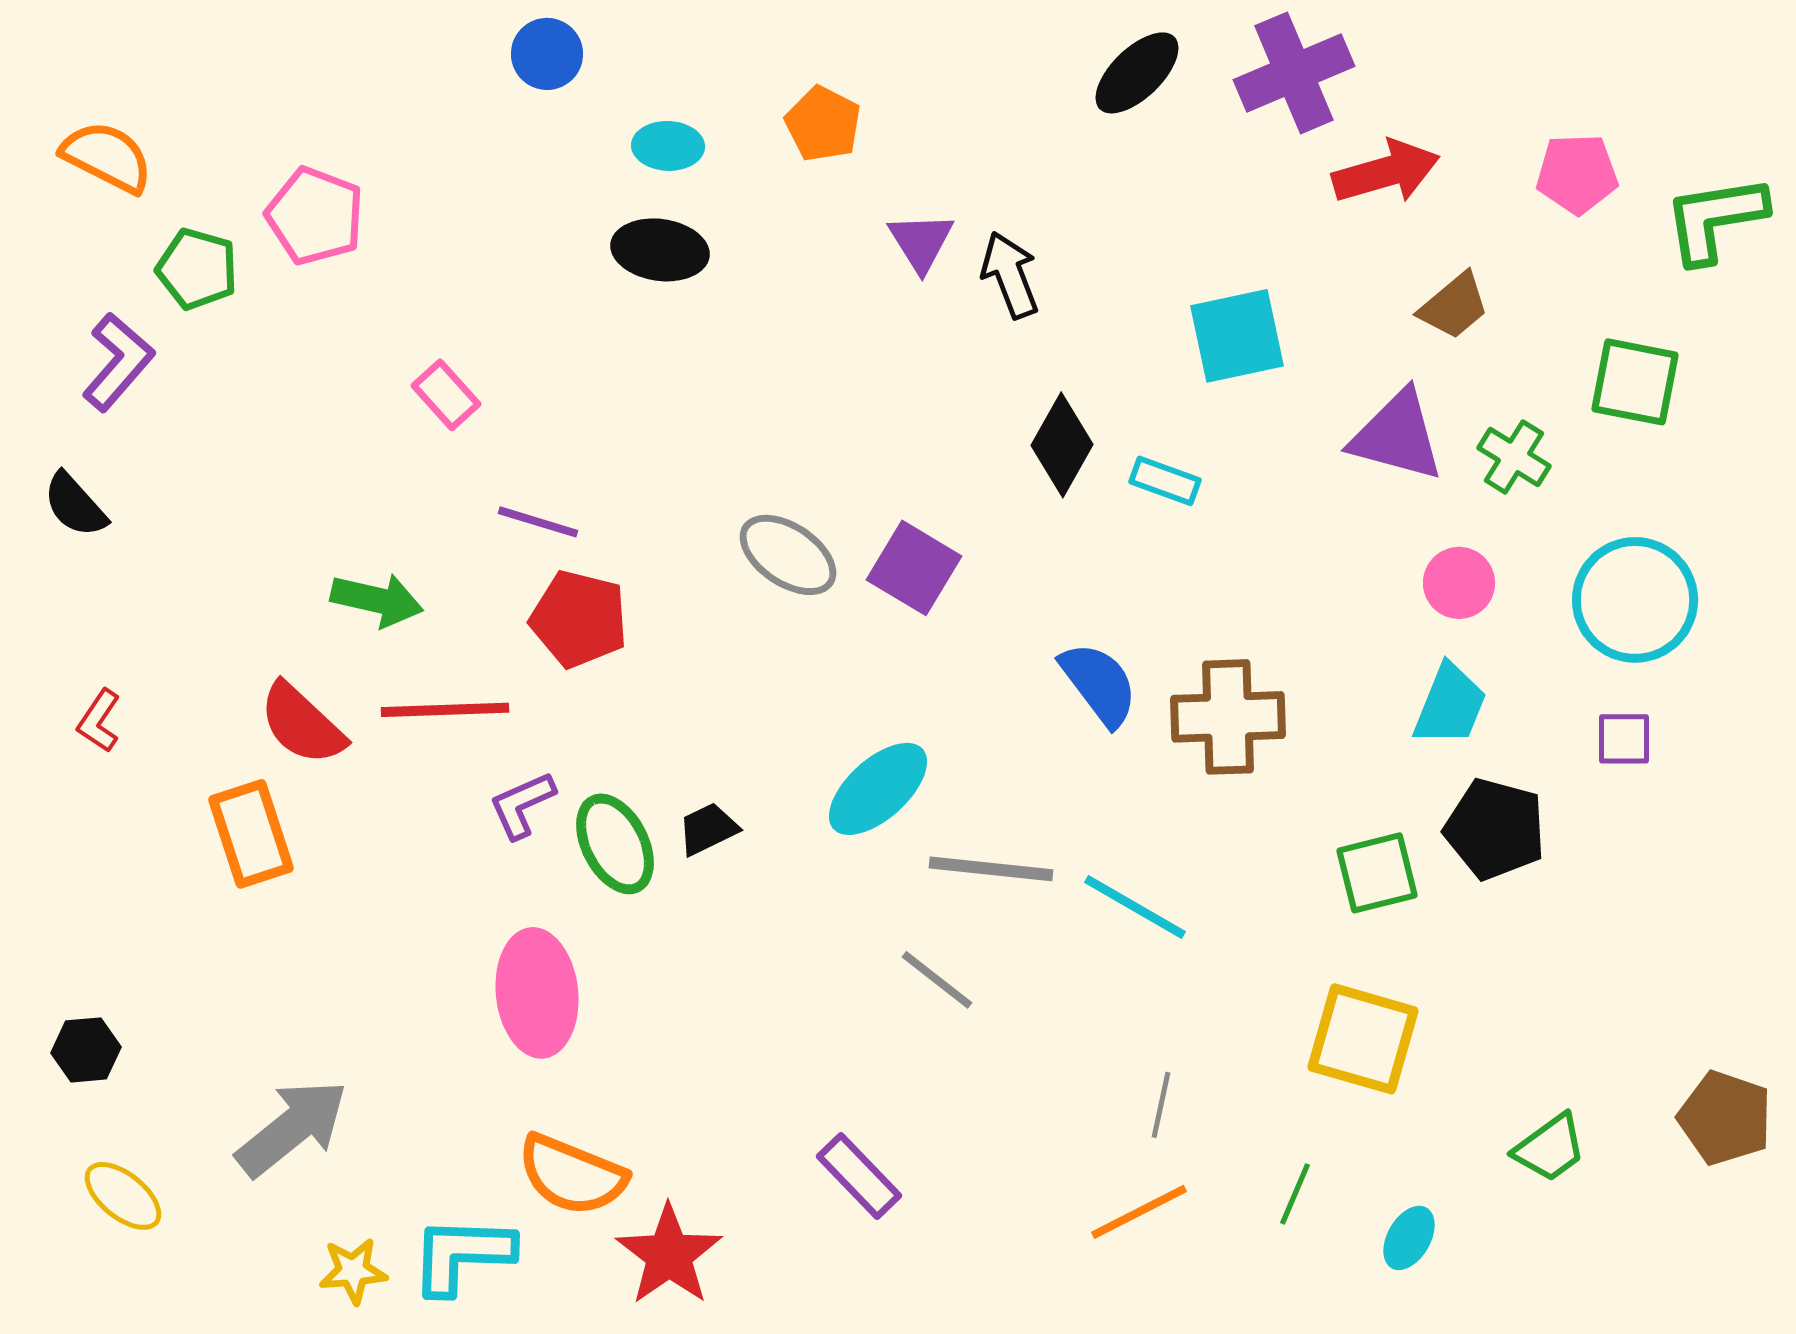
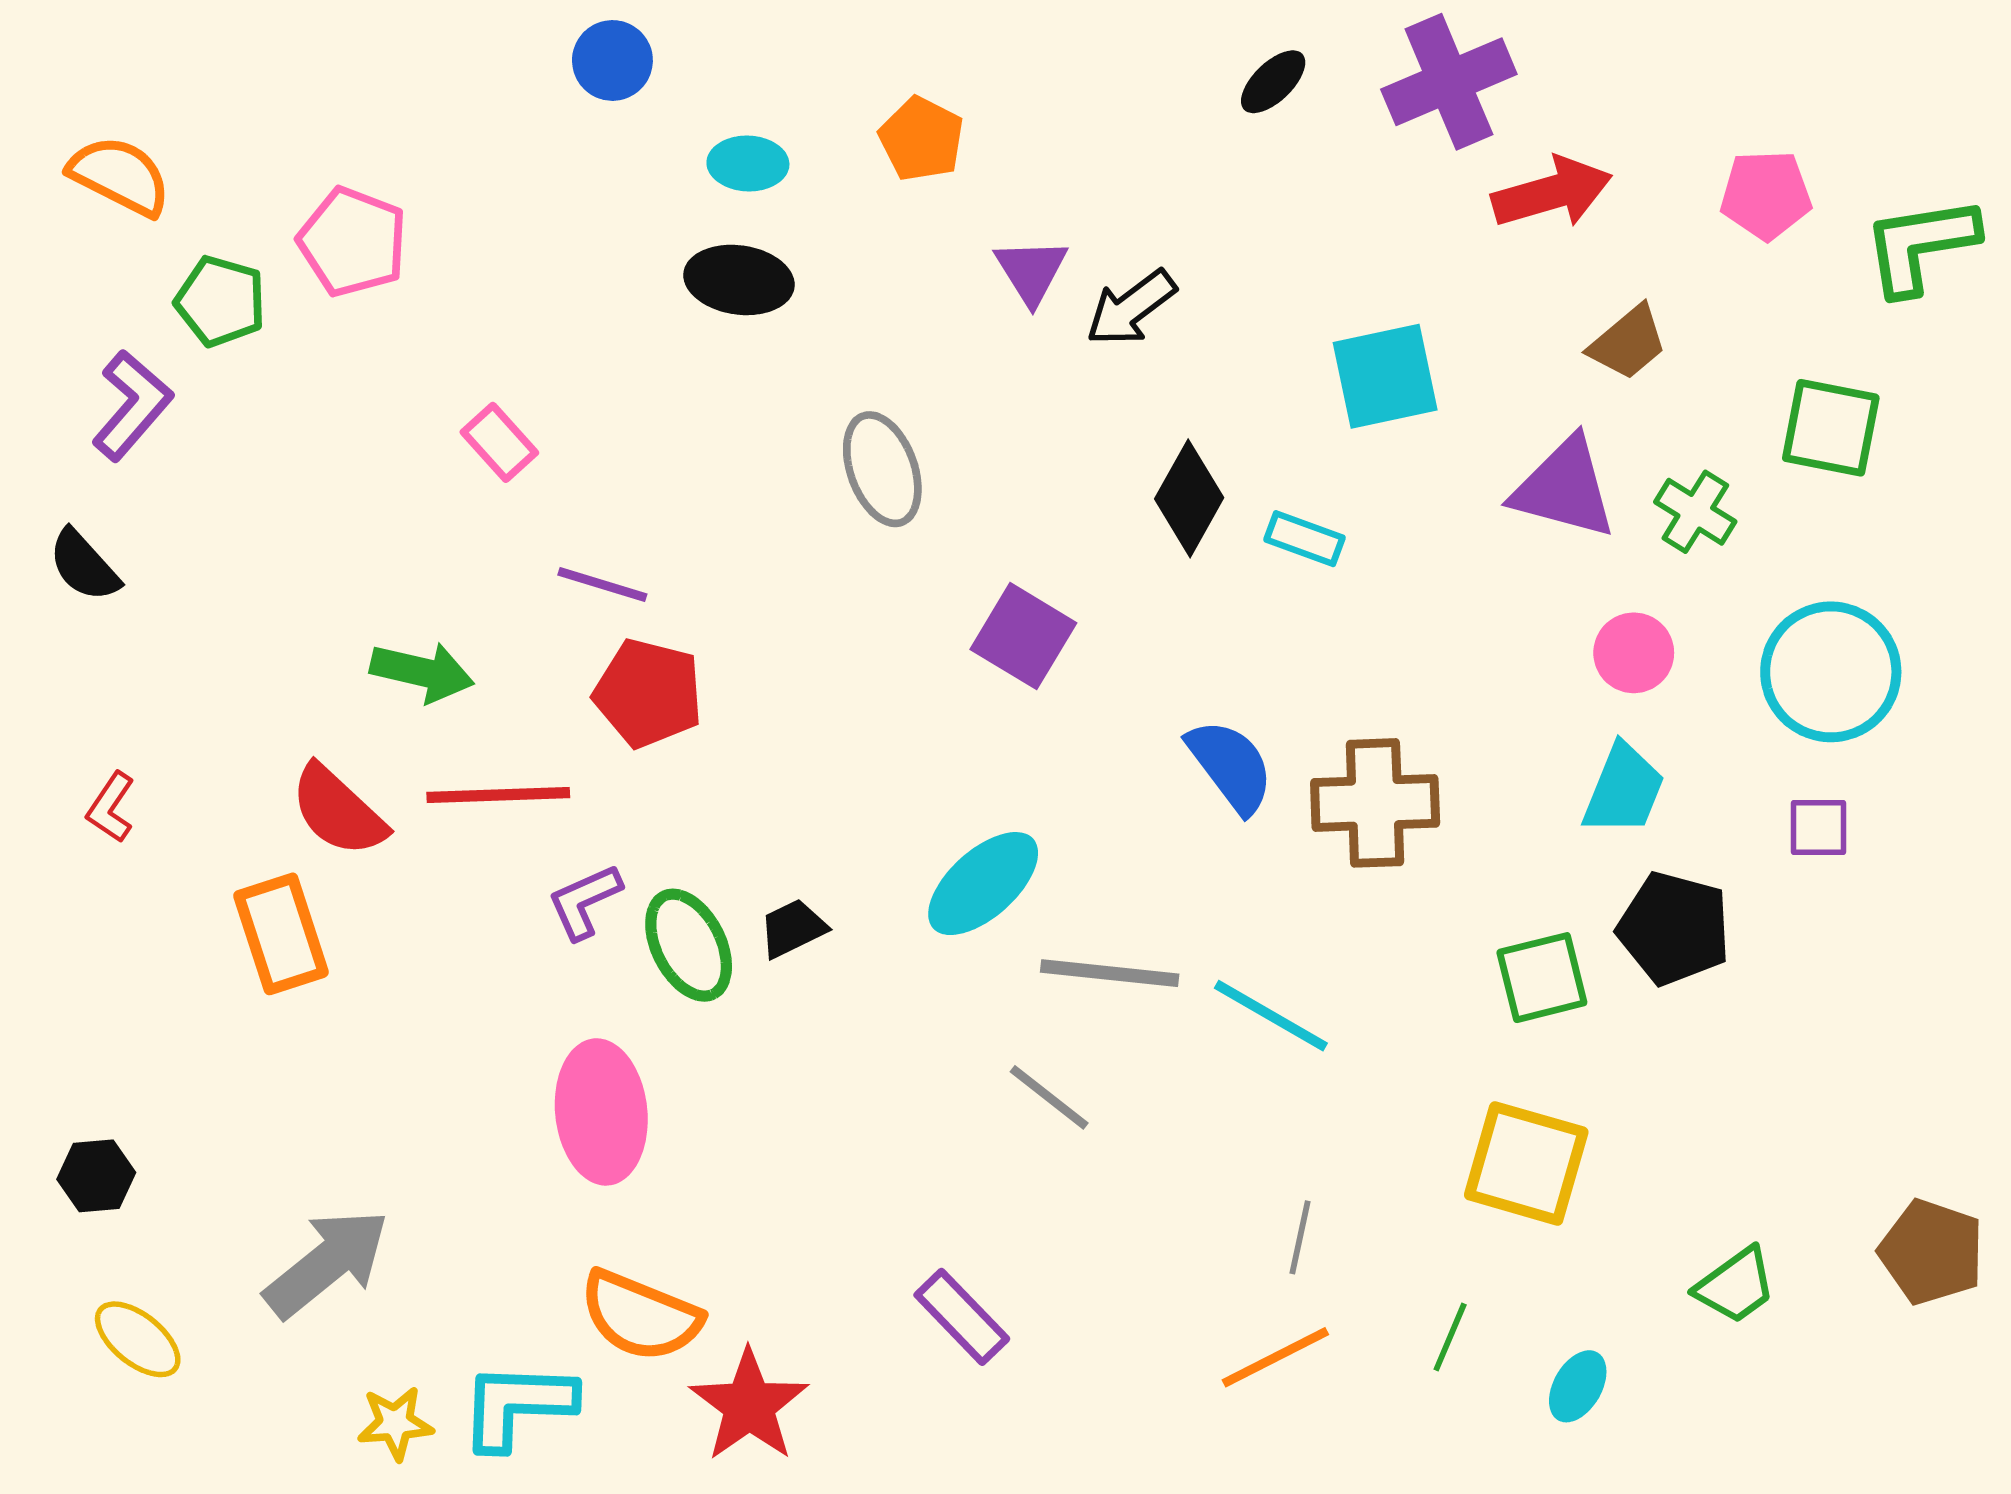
black ellipse: (1137, 73) -> (1273, 82), size x0.7
black arrow: (1010, 275) -> (1131, 308), turned -106
gray ellipse: (788, 555) -> (882, 469), moved, turned 36

